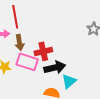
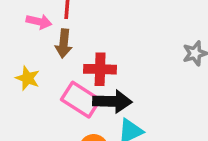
pink rectangle: (27, 62) -> (81, 100), moved

